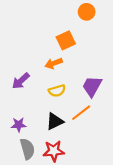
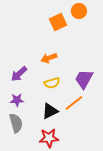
orange square: (66, 40) -> (58, 22), moved
purple star: (19, 125) -> (17, 100), moved
gray semicircle: (27, 149) -> (16, 123), moved

